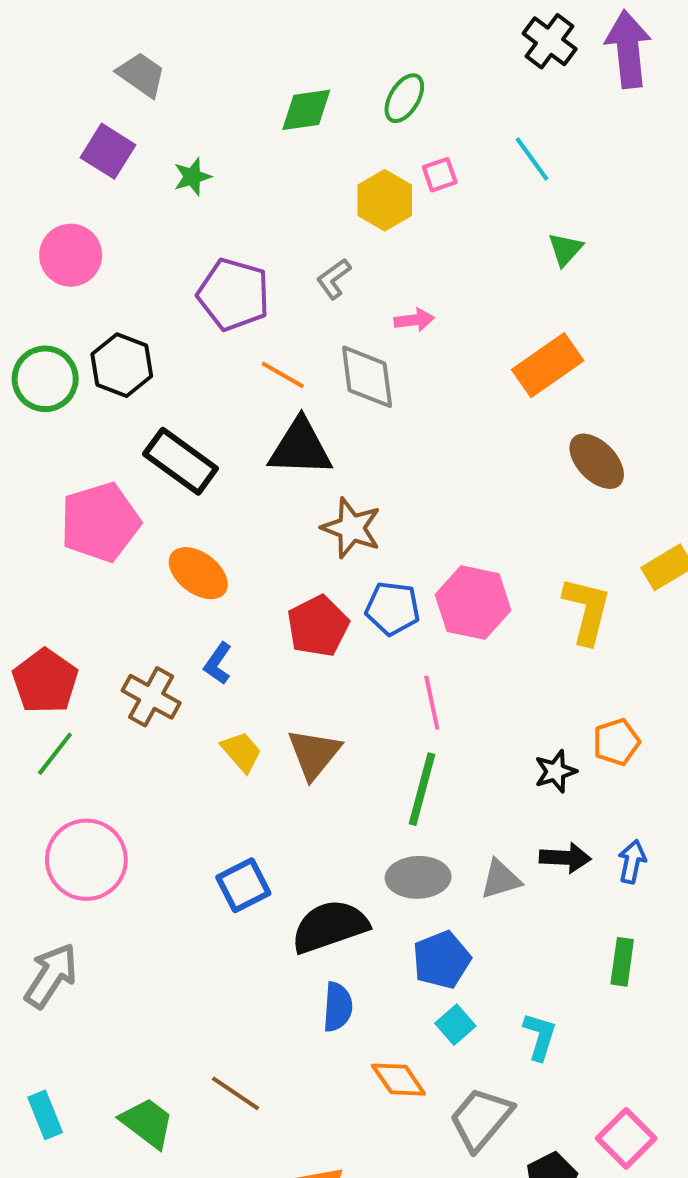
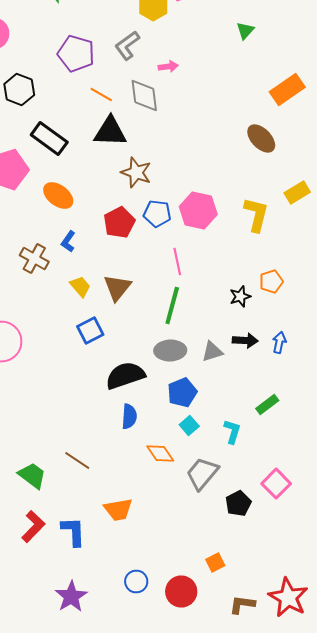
gray L-shape: (334, 279) -> (127, 46), size x1.4
orange rectangle: (548, 365) -> (287, 90), moved
blue square: (243, 885) -> (90, 330), moved
green rectangle: (622, 962) -> (267, 404), moved, turned 45

